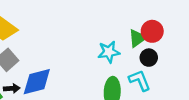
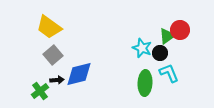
cyan star: (109, 52) -> (142, 48), turned 30
black circle: (149, 58) -> (160, 53), moved

